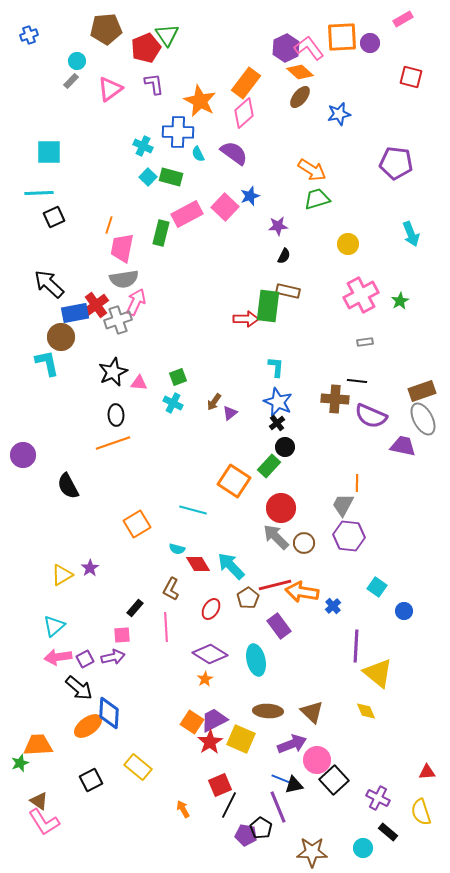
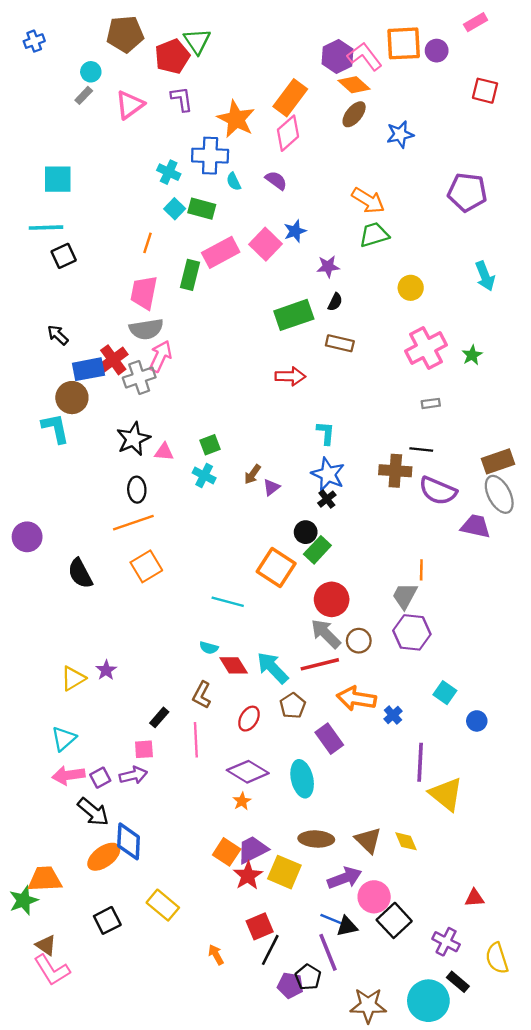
purple semicircle: (234, 153) -> (276, 180), size x0.7
orange line: (109, 225) -> (147, 243), moved
black arrow: (49, 284) -> (58, 335), size x0.6
green rectangle: (268, 306) -> (294, 315), moved, turned 64
black circle: (285, 447) -> (306, 532), moved
orange square: (137, 524) -> (146, 566), moved
red line: (275, 585) -> (320, 664), moved
yellow diamond: (366, 711) -> (406, 841), moved
green star: (20, 763) -> (24, 900), size x1.4
red triangle: (427, 772) -> (474, 898), moved
cyan circle: (363, 848) -> (428, 1001), size x1.8

